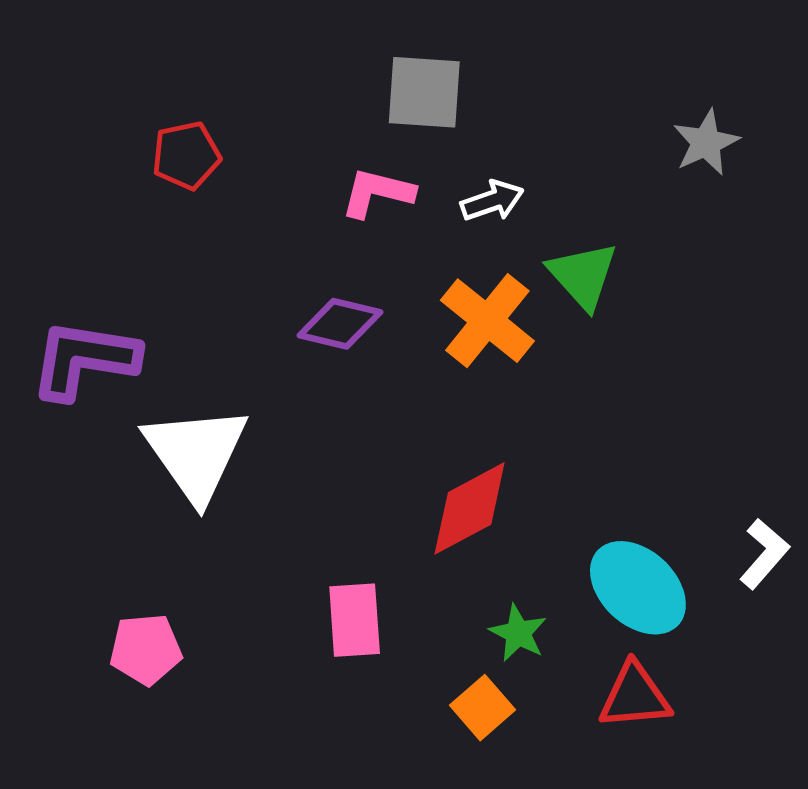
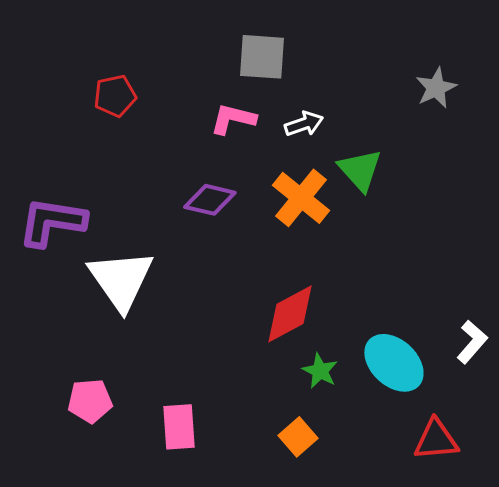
pink rectangle: (355, 620) -> (179, 427), moved
green star: (518, 633) -> (320, 371), moved
red triangle: (635, 696) -> (436, 440), moved

